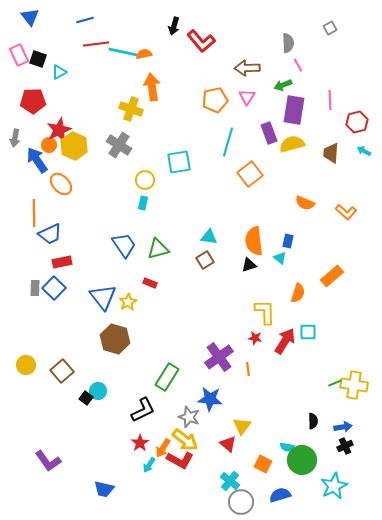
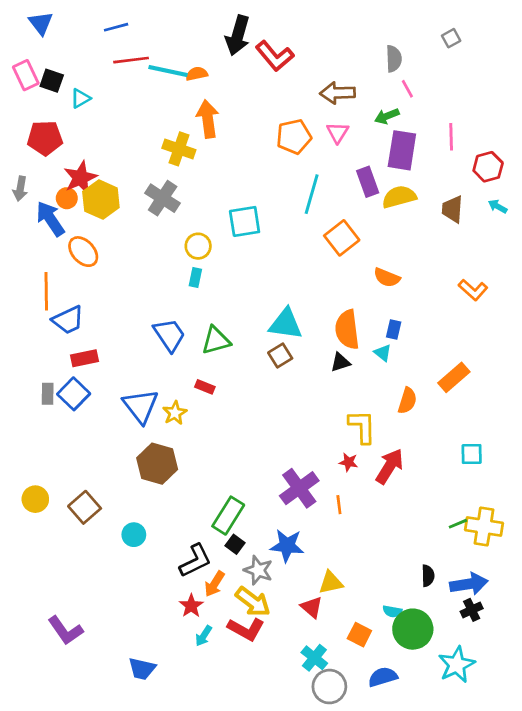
black arrow: (174, 26) -> (238, 35), size x1.6
orange semicircle: (305, 203) -> (387, 278), moved
cyan triangle: (209, 237) -> (286, 324), size x1.5
cyan square: (308, 332) -> (472, 454), moved
black square: (86, 398) -> (235, 544), moved
yellow triangle: (242, 426) -> (331, 583), turned 42
blue arrow: (343, 427) -> (469, 584), size x1.5
orange arrow: (163, 448) -> (214, 584), moved

